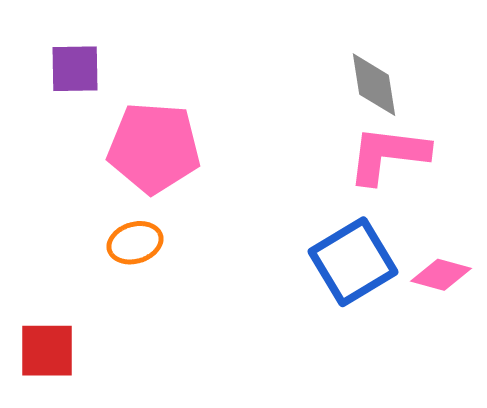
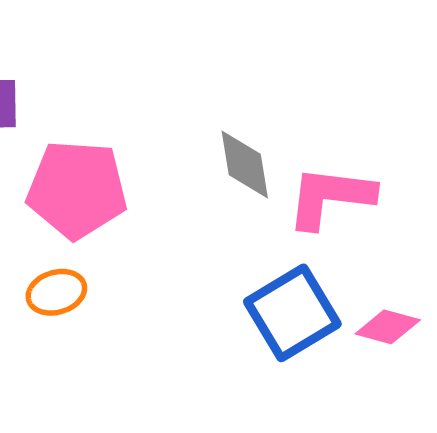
gray diamond: (374, 85) -> (245, 165), moved

